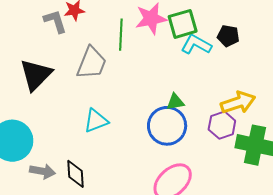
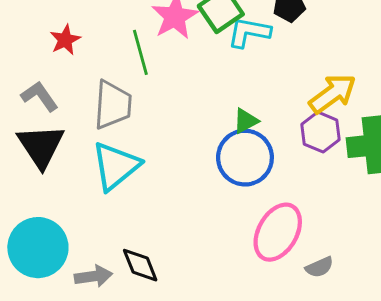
gray L-shape: (55, 21) -> (40, 96), moved
cyan triangle: (96, 121) -> (116, 166), moved, size x1.4

